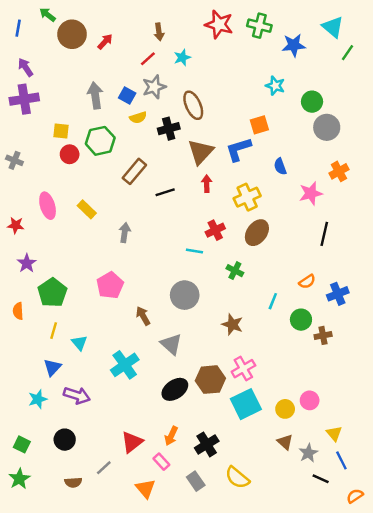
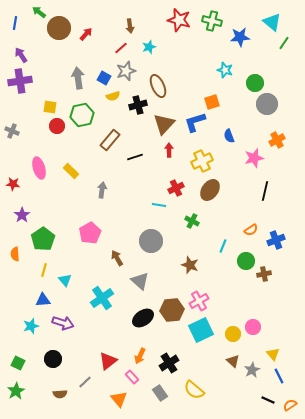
blue triangle: (52, 367) -> (43, 300), turned 42
black line: (321, 479) -> (268, 400), moved

